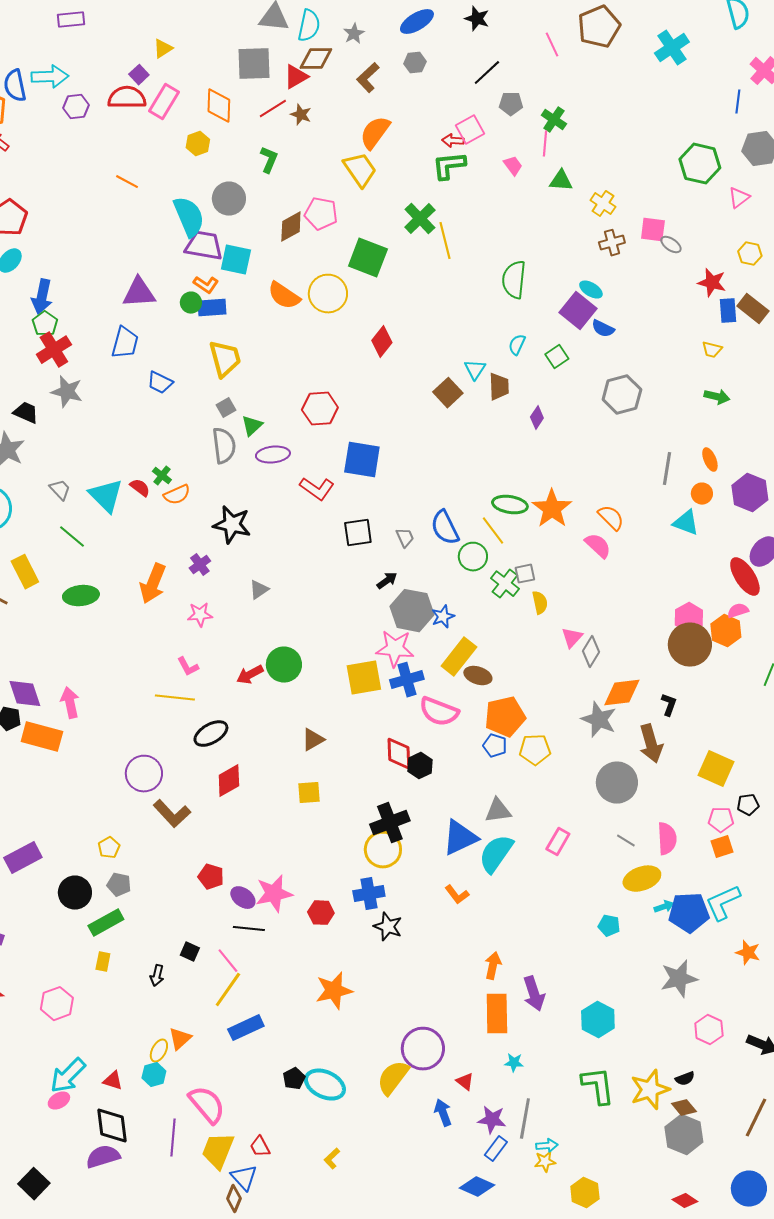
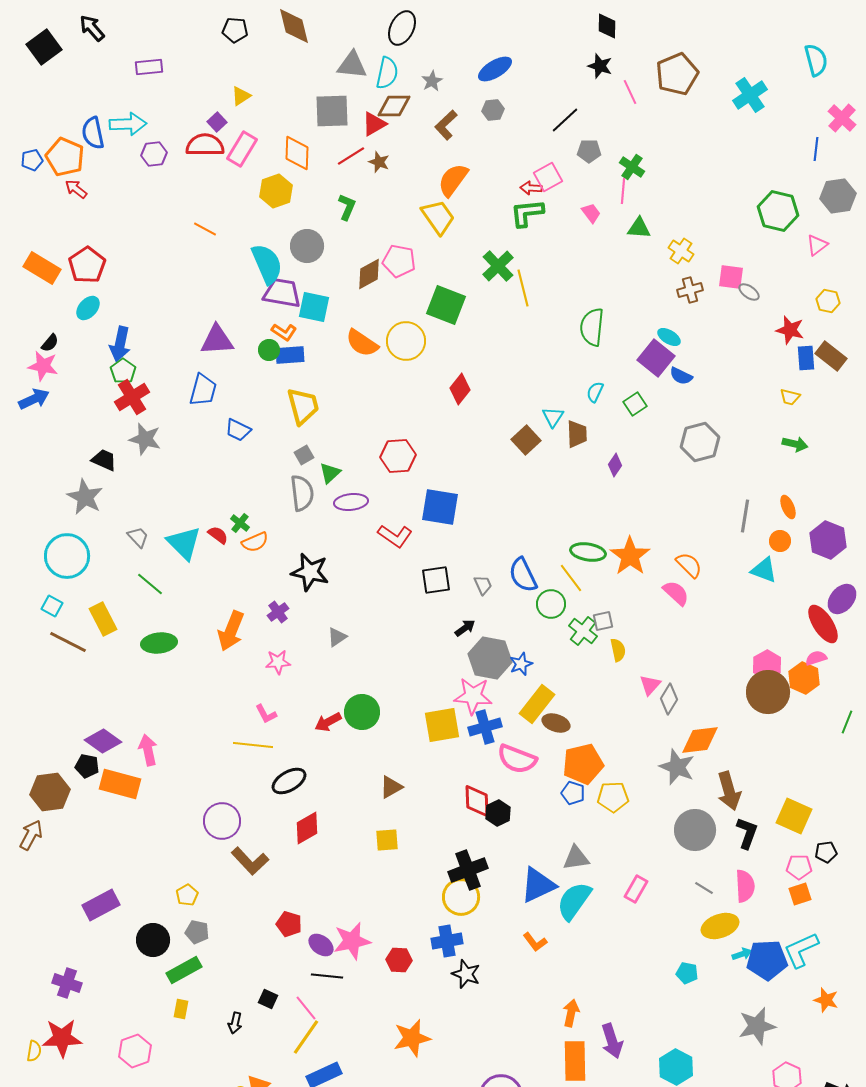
black star: (477, 19) -> (600, 66), moved
yellow hexagon: (198, 144) -> (276, 191), size x1.4
purple diamond: (25, 694) -> (103, 741), turned -36
black L-shape: (669, 705) -> (747, 833), moved, size x1.4

